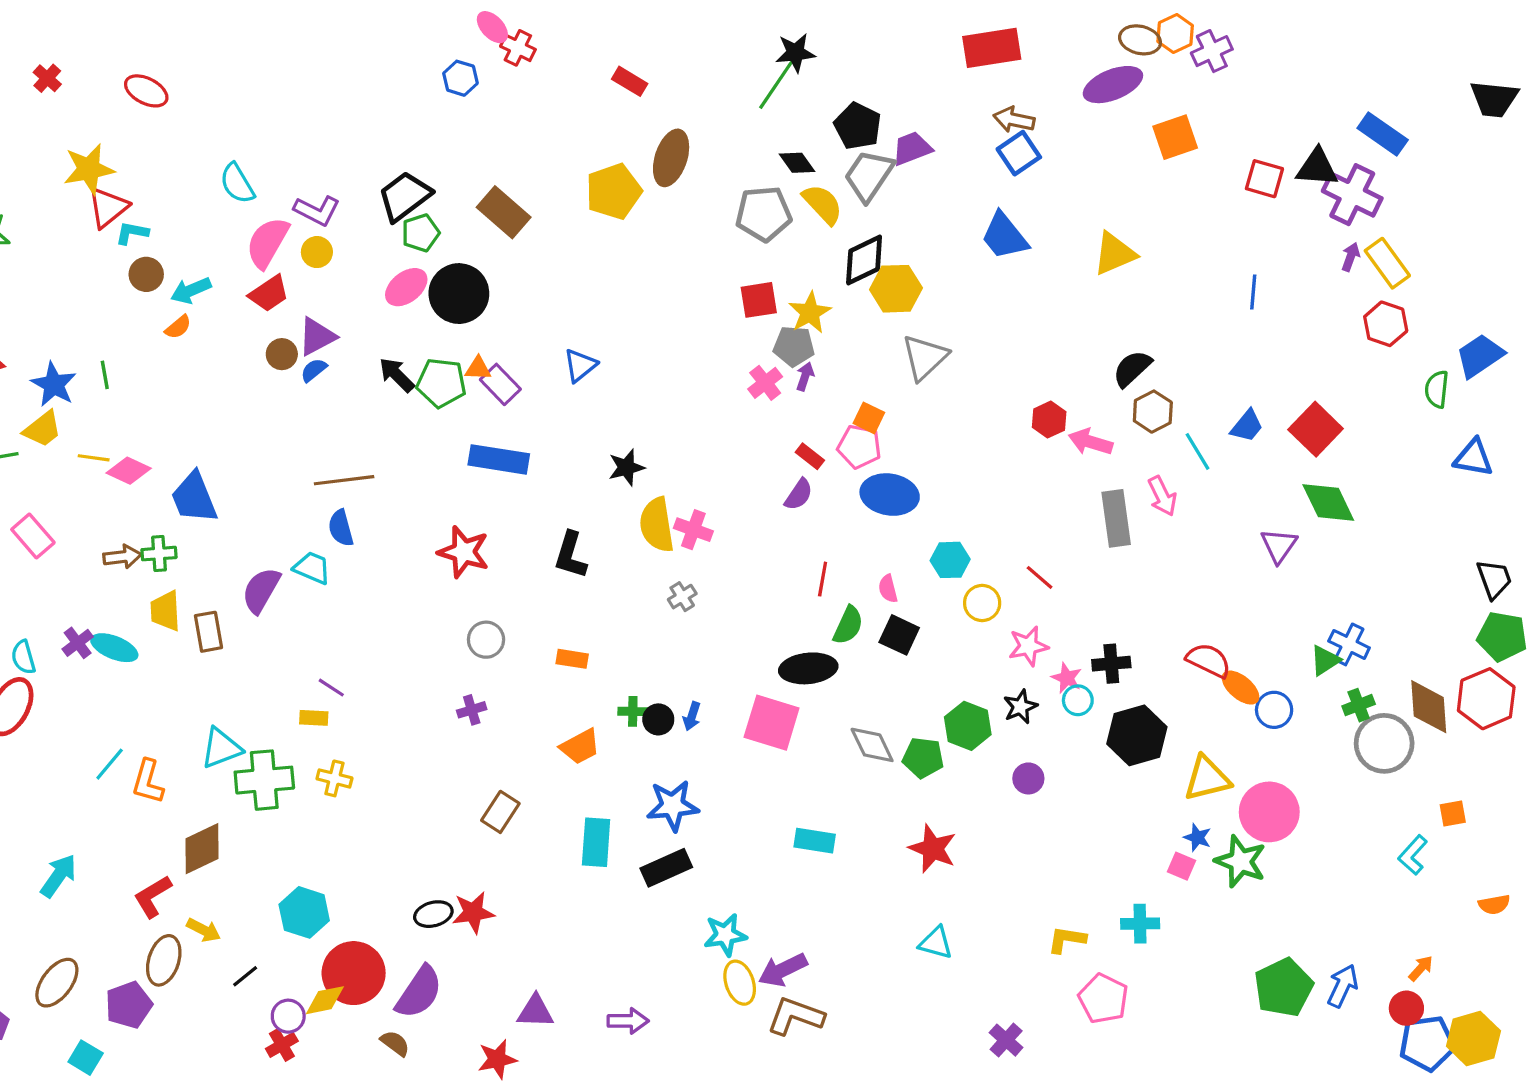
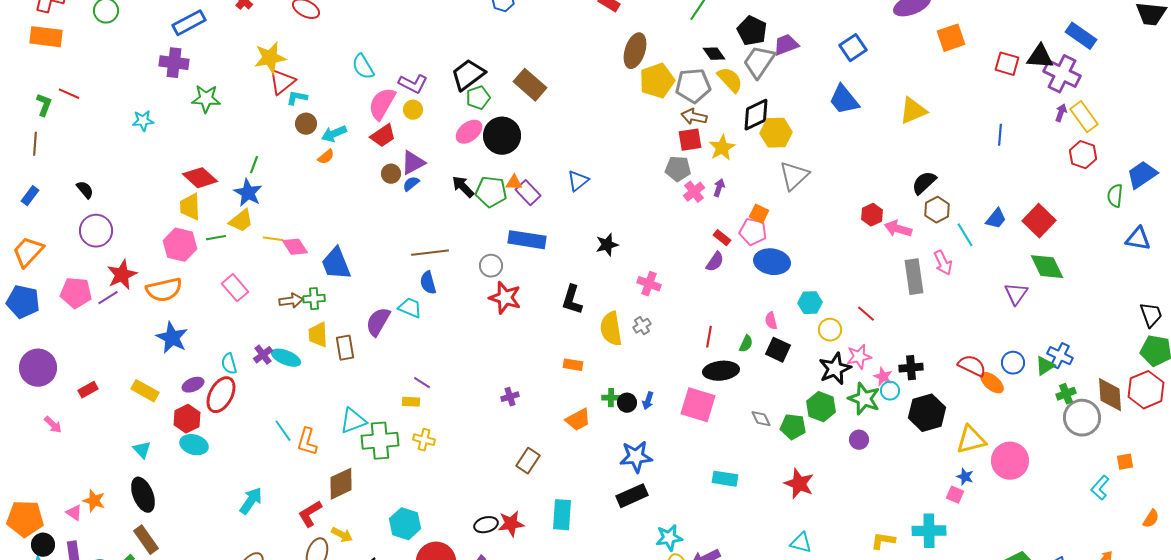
brown arrow: (1014, 120) -> (694, 117), moved
yellow pentagon: (614, 191) -> (657, 81), moved
gray pentagon: (794, 346) -> (678, 169), moved
green line: (105, 375) -> (254, 165), moved, turned 30
pink diamond: (129, 471) -> (295, 247), turned 32
yellow semicircle: (657, 525) -> (611, 329), moved
red line: (823, 579) -> (709, 337), moved
green semicircle: (848, 625) -> (746, 344), size x0.7
gray circle: (486, 640) -> (491, 266), moved
black star: (1020, 707) -> (835, 369), moved, size x1.5
blue circle: (1274, 710) -> (1013, 363), moved
gray diamond: (872, 745) -> (761, 419), size x0.7
cyan line: (110, 764) -> (283, 431), turned -75
cyan rectangle: (596, 842) -> (562, 515), moved
green star: (1241, 861) -> (864, 399), moved
orange semicircle: (1494, 904) -> (1151, 519), turned -48
cyan cross: (1140, 924) -> (929, 531), size x1.4

